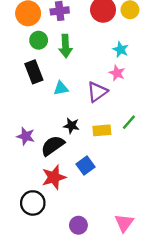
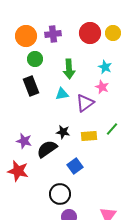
green arrow: (66, 46) -> (69, 69), moved
cyan triangle: (61, 88) -> (62, 94), moved
red star: (54, 177) -> (18, 171), moved, turned 30
black circle: (33, 203) -> (60, 194), moved

